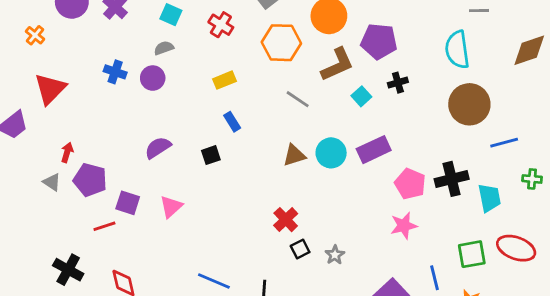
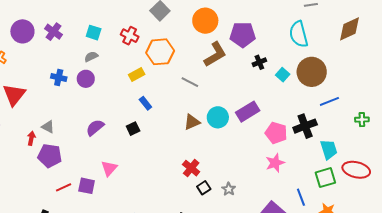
orange hexagon: (281, 43) -> (160, 52), moved
cyan square: (361, 96) -> (283, 75), moved
blue line: (504, 143) -> (329, 101), moved
gray triangle: (52, 182) -> (48, 127), moved
cyan trapezoid: (489, 198) -> (329, 149), moved
purple square: (128, 203) -> (87, 186), moved

